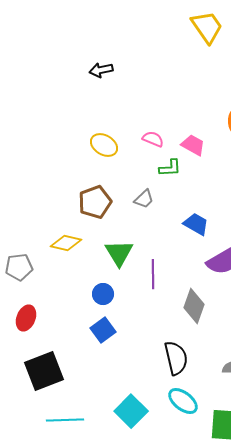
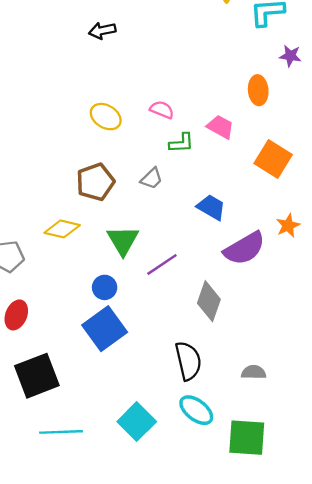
pink trapezoid: (193, 145) -> (220, 127), moved
purple line: (153, 274) -> (162, 264), turned 56
blue square: (103, 330) -> (105, 329), size x1.5

